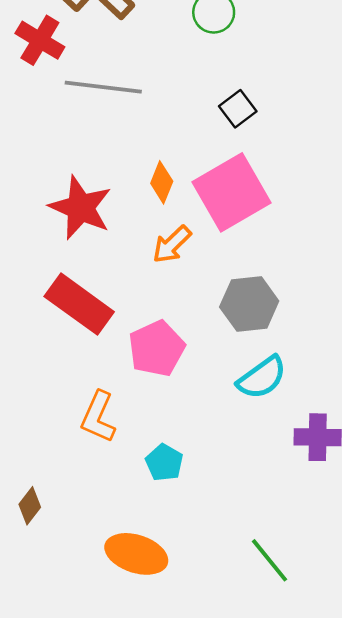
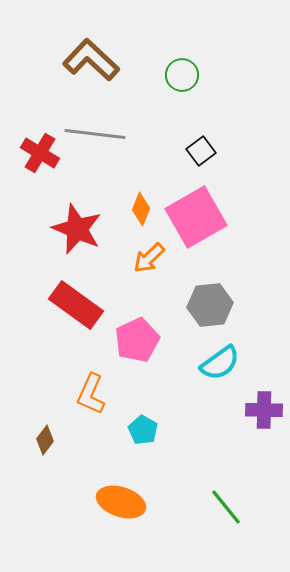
red cross: (40, 40) -> (40, 153), moved
brown diamond: (30, 506) -> (45, 440), moved

